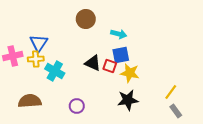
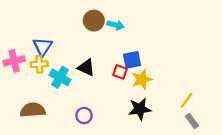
cyan arrow: (119, 34) -> (116, 25), moved
black triangle: (93, 63) -> (86, 68), moved
yellow star: (130, 73) -> (142, 79), turned -30

